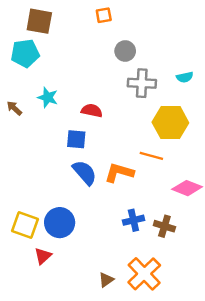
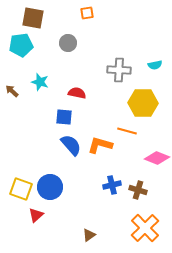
gray circle: (125, 51) -> (68, 43), moved
orange cross: (144, 274) -> (145, 228), moved

